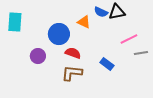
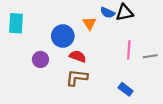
orange triangle: (84, 22) -> (89, 23), turned 32
pink line: (129, 39) -> (129, 50), moved, turned -60
blue rectangle: (107, 64) -> (126, 89), moved

